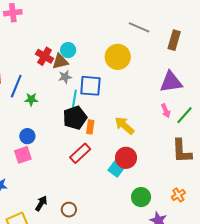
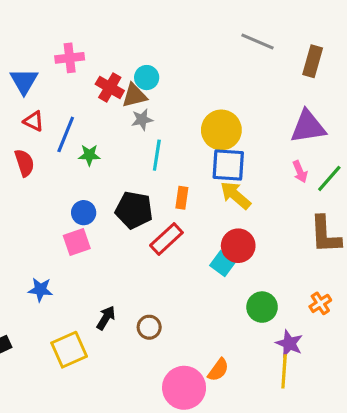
pink cross: (13, 13) -> (70, 58), moved
yellow circle: (118, 57) -> (221, 130), moved
blue square: (90, 86) -> (228, 165), moved
black pentagon: (75, 118) -> (134, 210), moved, turned 30

